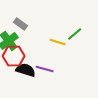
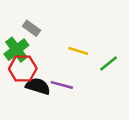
green line: (75, 34) -> (109, 64), moved

